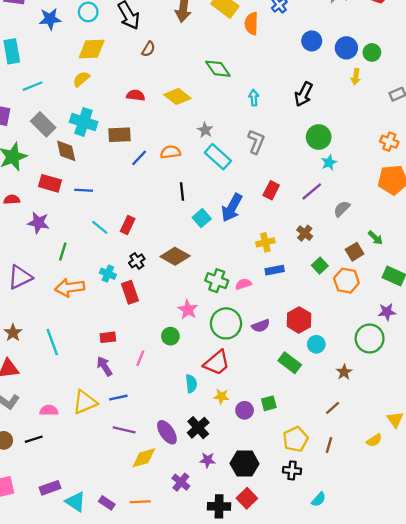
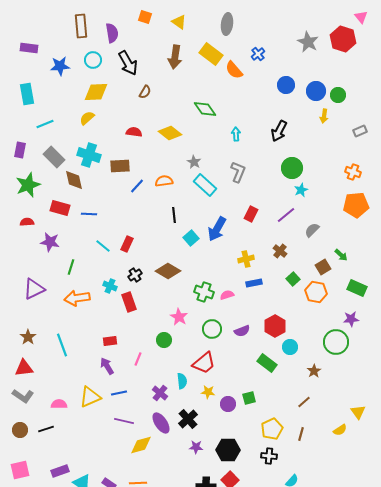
orange semicircle: (251, 24) -> (234, 70), turned -42
green circle: (226, 323) -> (212, 329), size x0.7
purple cross: (181, 482) -> (160, 393), moved

